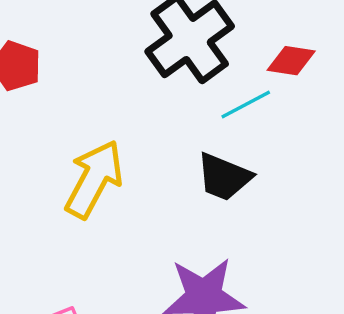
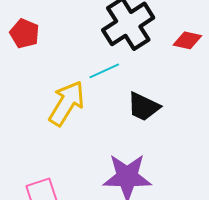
cyan line: (246, 105) -> (104, 71), moved

